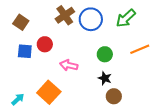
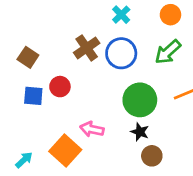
green circle: (105, 54) -> (140, 100), size x1.6
pink arrow: (69, 65) -> (92, 129), moved

